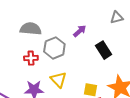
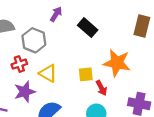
red cross: (31, 58) -> (19, 64), moved

